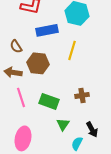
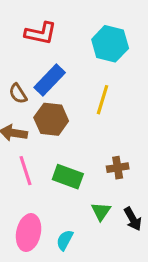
blue rectangle: (47, 30) -> (50, 80), moved, turned -35
green triangle: (63, 124) -> (101, 211), moved
cyan semicircle: (77, 143) -> (65, 240), moved

